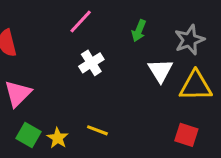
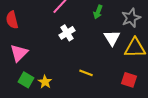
yellow line: (97, 130) -> (86, 73), moved

